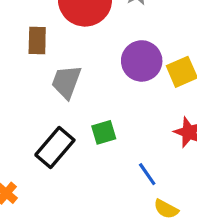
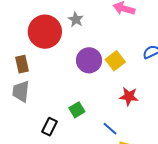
gray trapezoid: (66, 82) -> (21, 91), moved
black rectangle: (55, 147) -> (50, 127), size x0.7

